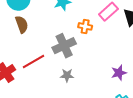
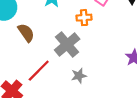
brown semicircle: (22, 24) -> (26, 33), moved

